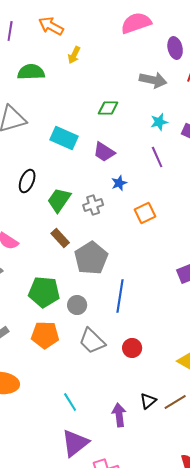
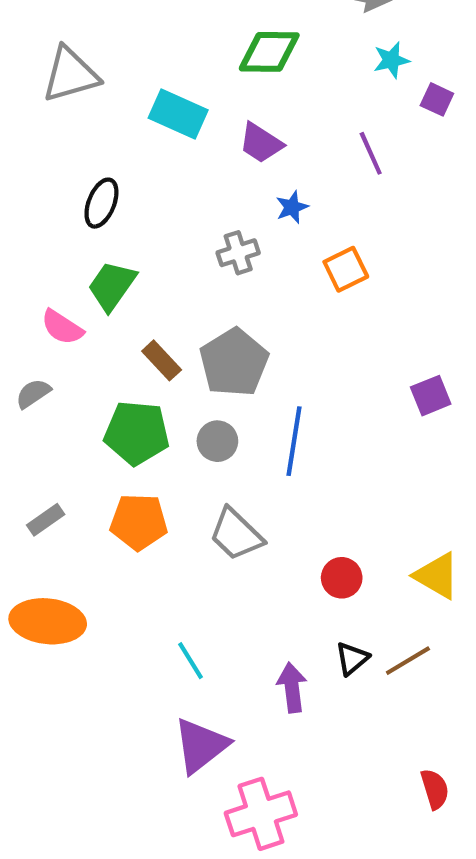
green diamond: (108, 108) -> (269, 52), size x1.4
cyan star: (159, 122) -> (391, 60), moved
green trapezoid: (59, 200) -> (112, 286), moved
brown rectangle: (60, 238) -> (162, 360), moved
gray circle: (77, 305) -> (217, 441), moved
red circle: (132, 348) -> (342, 578), moved

